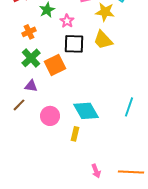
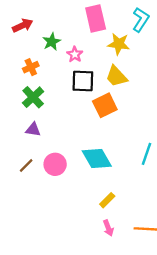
orange square: (55, 65) -> (105, 105), moved
brown line: (19, 105) -> (26, 165), moved
yellow rectangle: (75, 134) -> (107, 200), moved, turned 32

